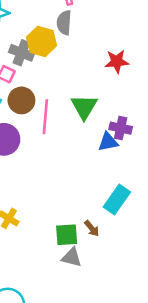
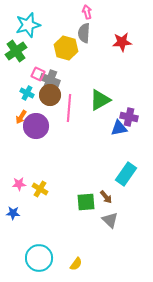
gray cross: (21, 53) -> (50, 80), moved
red star: (117, 62) -> (122, 42), moved
green triangle: (84, 107) -> (100, 100), turned 30
gray triangle: (72, 257) -> (110, 220), moved, turned 30

